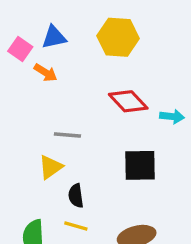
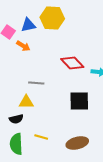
yellow hexagon: (118, 37) -> (52, 18), moved
yellow triangle: (51, 167) -> (26, 102), turned 35
black semicircle: (76, 196) -> (16, 119), moved, turned -96

